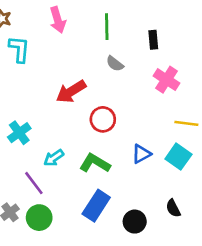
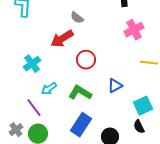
gray semicircle: (115, 64) -> (77, 18), moved
pink cross: (166, 80) -> (134, 30), turned 30
cyan cross: (19, 133) -> (32, 64), moved
cyan square: (178, 157) -> (143, 106), moved, turned 30

